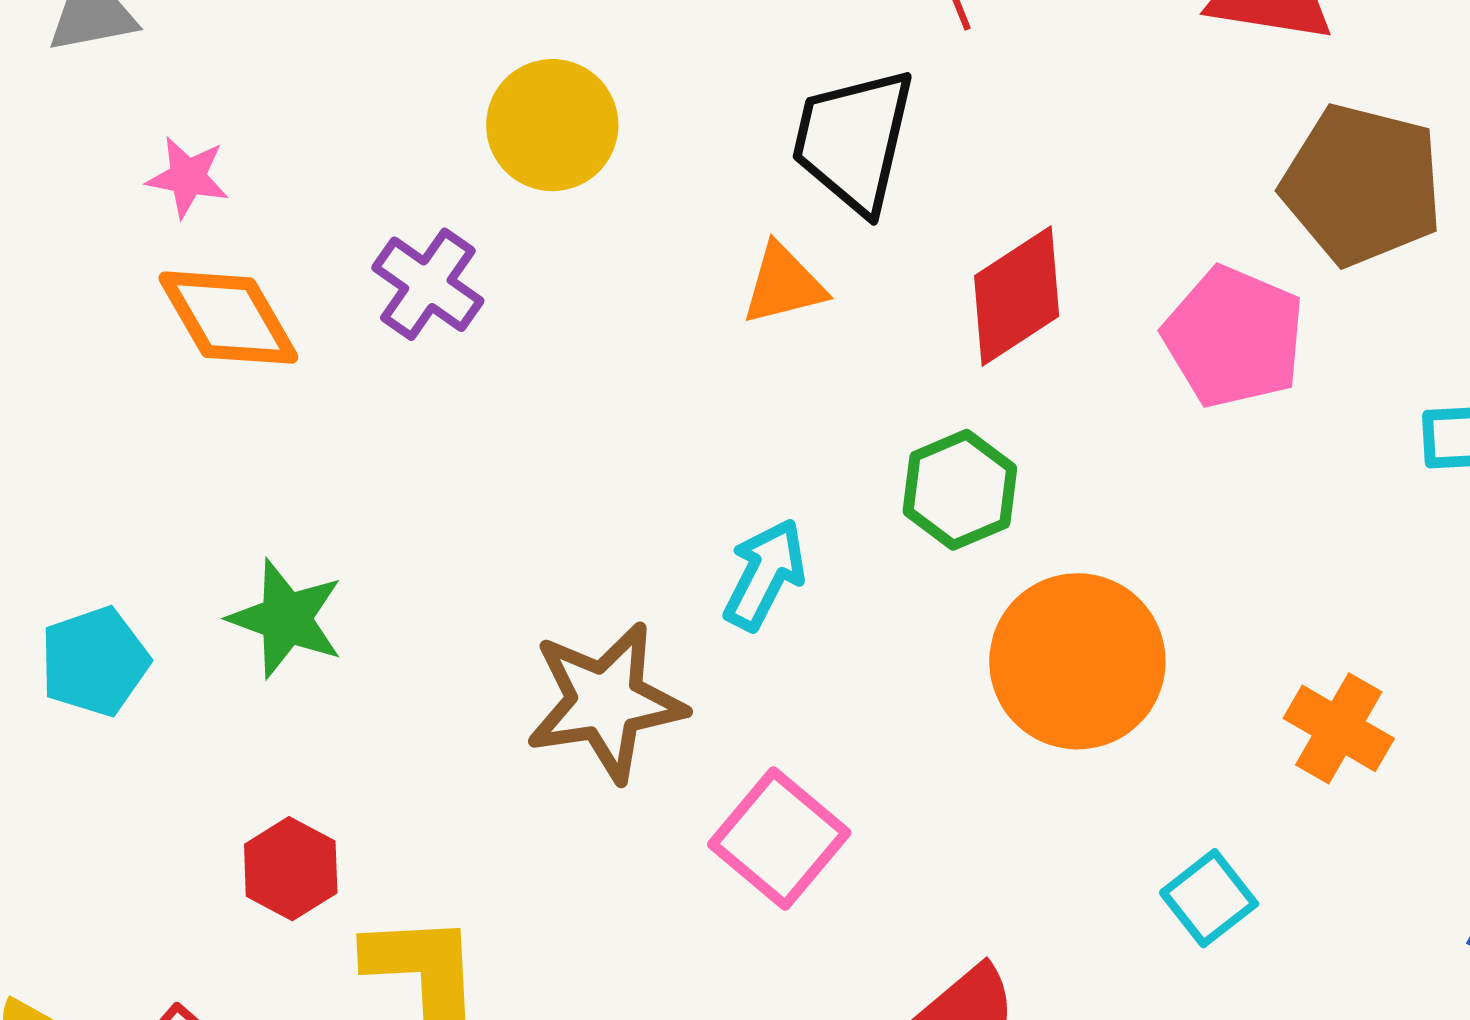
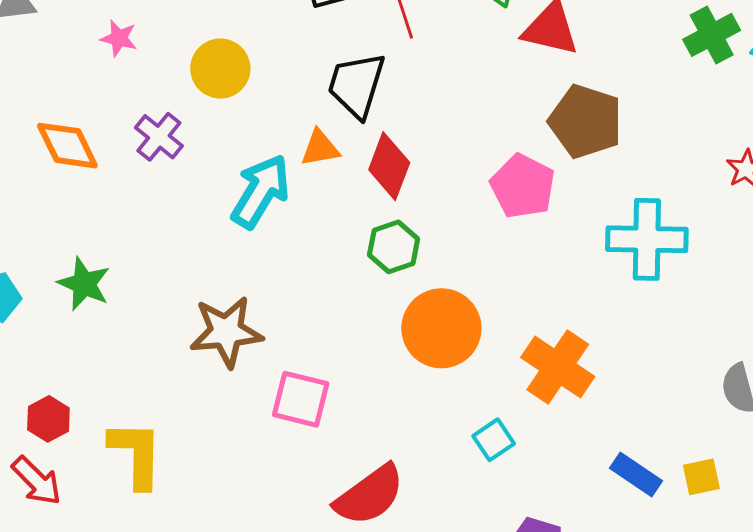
pink star: (188, 177) -> (119, 38), moved
red diamond: (1017, 296) -> (389, 166), moved, turned -40
cyan arrow: (765, 574) -> (261, 191), moved, size x1.5
orange cross: (1339, 728) -> (558, 367), size x1.5
pink square: (779, 838) -> (301, 399), turned -30
red hexagon: (291, 869) -> (48, 419), moved

